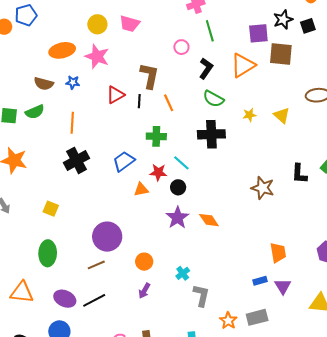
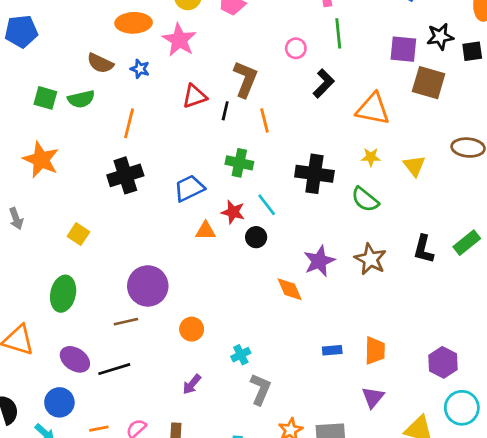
orange triangle: (243, 65) -> (373, 109), moved, turned 32
green semicircle: (213, 99) -> (365, 199), moved
purple star: (177, 218) -> (319, 261), moved
blue rectangle: (260, 281) -> (332, 350), moved
purple arrow: (144, 291) -> (192, 384), moved

